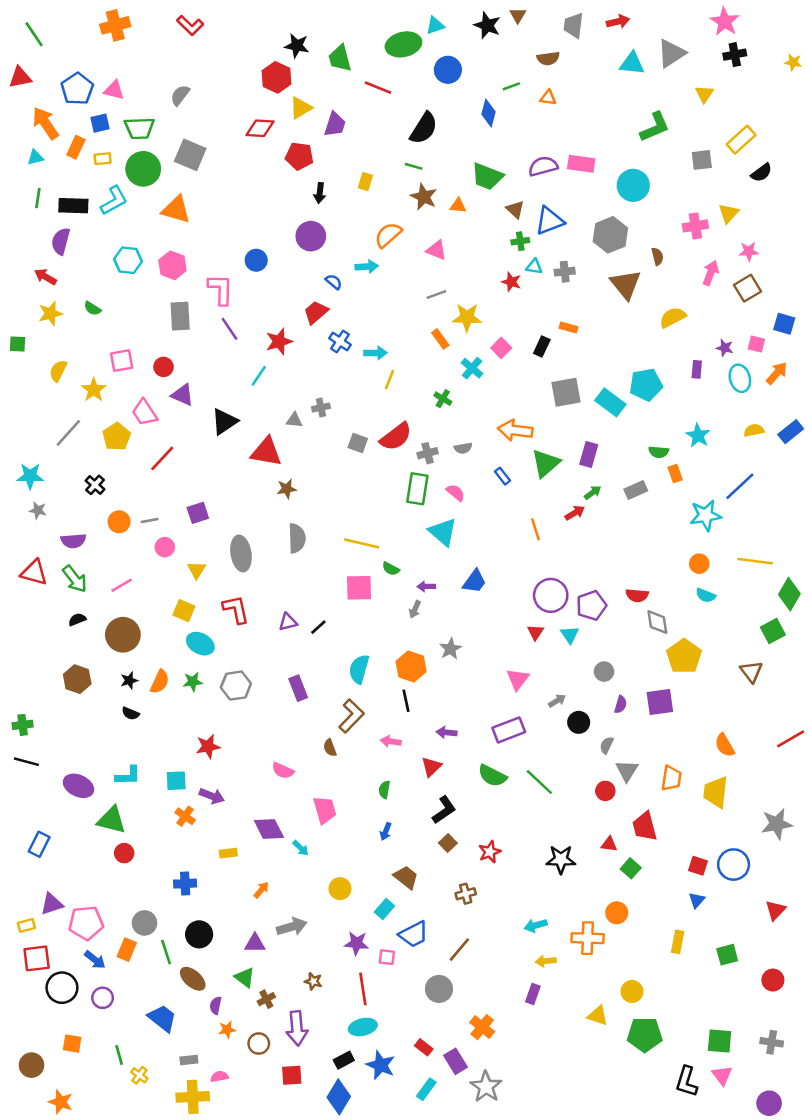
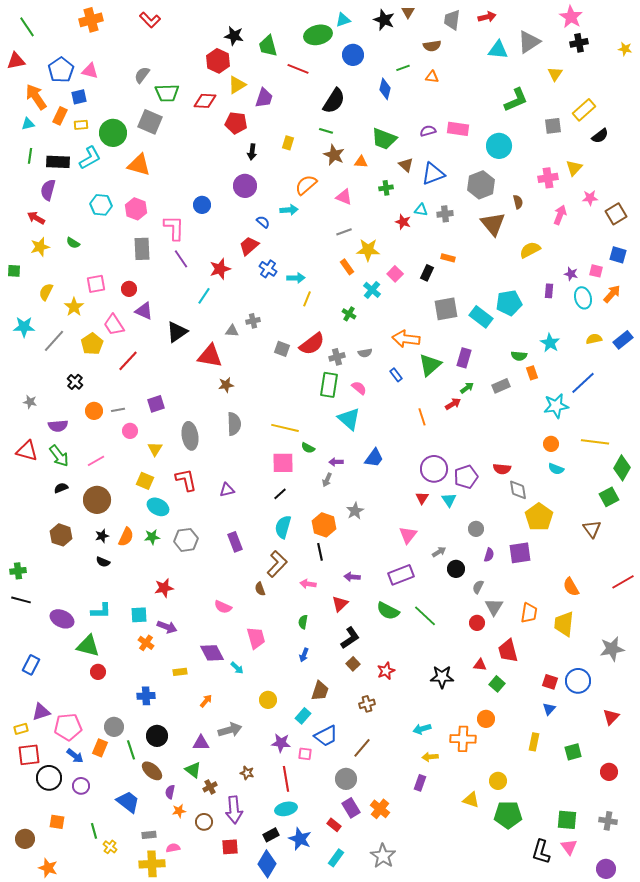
green trapezoid: (139, 128) -> (167, 93), moved
purple semicircle: (543, 166) -> (428, 131), size x0.7
green cross: (520, 241) -> (386, 188), moved
brown square: (747, 288) -> (616, 214), moved
cyan star: (30, 476) -> (24, 327), moved
black line: (318, 627) -> (280, 494), moved
brown trapezoid: (406, 877) -> (320, 691), turned 70
purple rectangle: (456, 1061) -> (351, 808), moved

